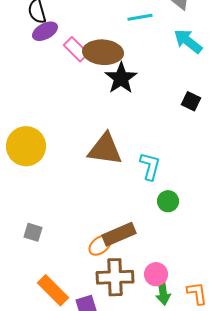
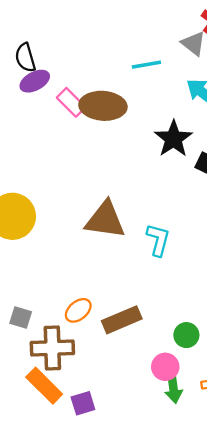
black star: (121, 78) -> (173, 139), moved
green circle: (168, 201) -> (186, 335), moved
orange ellipse: (100, 245) -> (78, 310), moved
brown cross: (115, 277) -> (52, 348), moved

